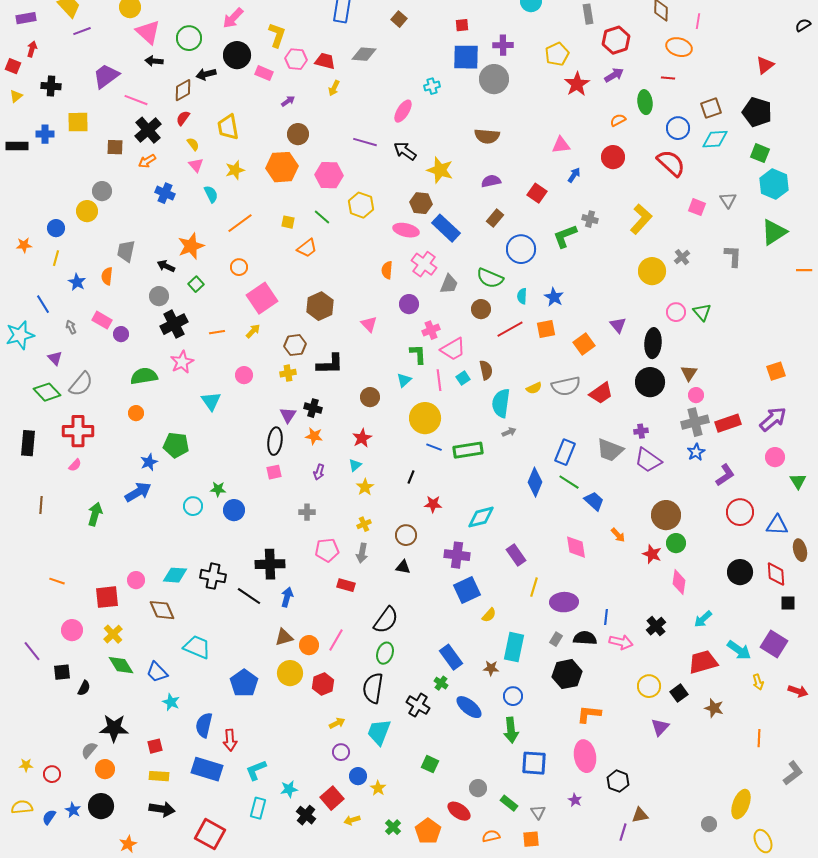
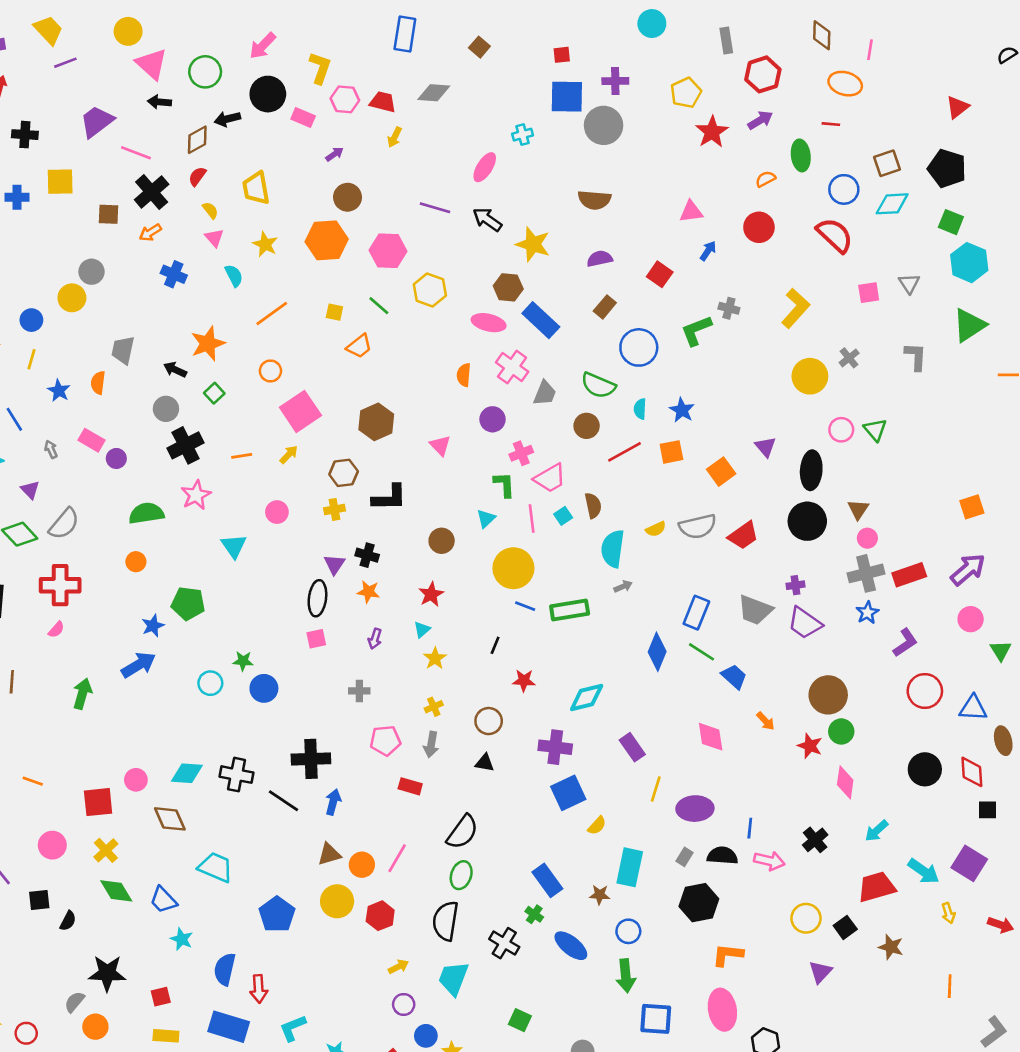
yellow star: (235, 170) -> (265, 244), turned -30
pink square: (697, 207) -> (869, 293), turned -30

